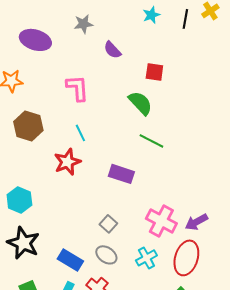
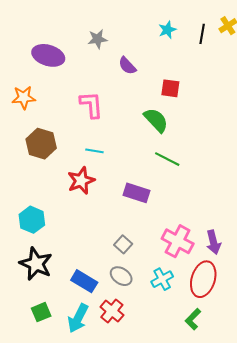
cyan line: (80, 133) -> (94, 151), turned -54
purple arrow: (196, 222) -> (213, 242), turned -75

